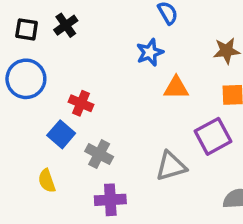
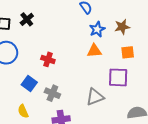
blue star: (150, 52) -> (97, 29), moved
red cross: (81, 103) -> (48, 59), moved
purple square: (213, 136) -> (118, 77), turned 35

